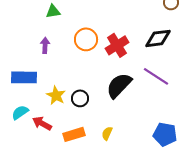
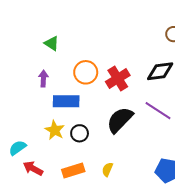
green triangle: (53, 11) -> (52, 43), turned 42
blue rectangle: (24, 77) -> (66, 101), moved
red arrow: (42, 123) -> (33, 168), moved

